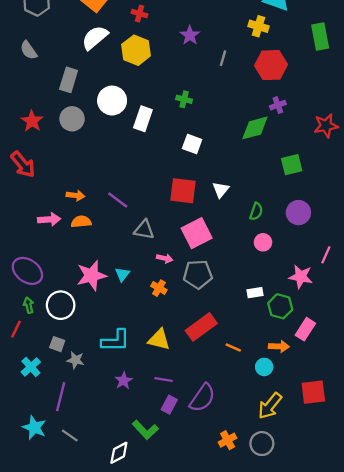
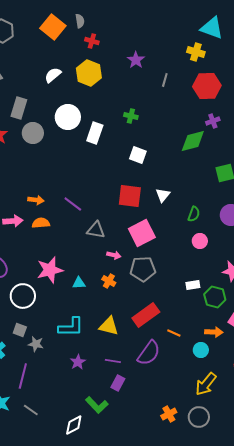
white semicircle: (95, 38) -> (53, 75), moved, size x0.7
gray rectangle: (69, 80) -> (19, 108), moved
cyan triangle: (122, 274) -> (79, 283), moved, turned 48
purple semicircle: (202, 398) -> (149, 353), moved

